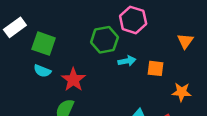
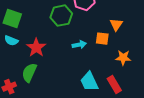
orange triangle: (185, 41) -> (116, 25), moved
cyan arrow: (127, 61) -> (79, 45), moved

